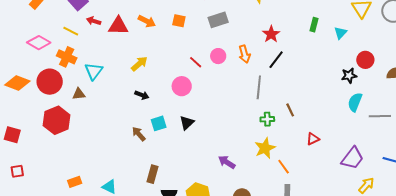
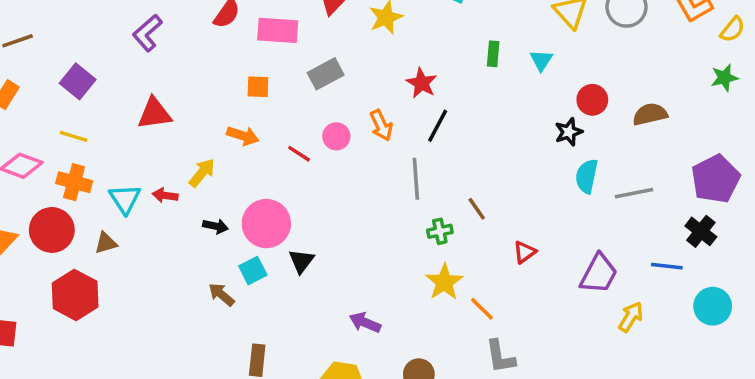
red arrow: (94, 21) -> (165, 195), moved
orange arrow: (147, 21) -> (243, 136), moved
pink circle: (182, 86) -> (266, 224), moved, size x1.4
purple arrow: (227, 162) -> (365, 322), moved

